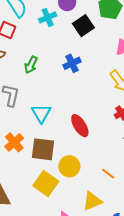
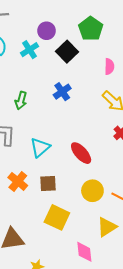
cyan triangle: (41, 113) -> (40, 147), turned 30
brown square: (43, 149) -> (48, 183), size x0.7
yellow circle: (69, 166) -> (92, 191), moved

